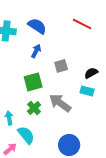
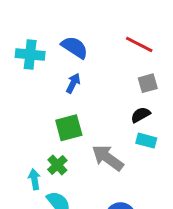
gray square: (61, 66) -> (148, 83), moved
black semicircle: (91, 73) -> (141, 115), moved
green cross: (34, 108) -> (57, 165), moved

